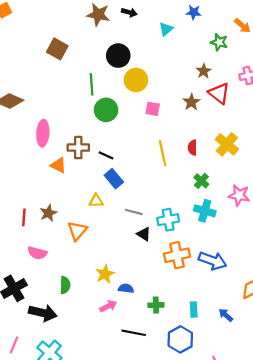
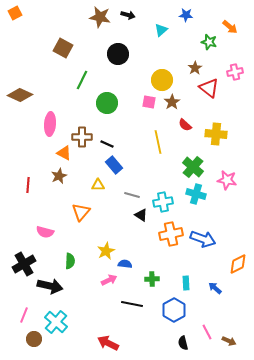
yellow circle: (136, 80) -> (162, 80), moved
green line: (92, 84) -> (82, 80), moved, turned 30
brown star: (191, 102) -> (172, 102), moved
yellow cross: (227, 144) -> (216, 134), turned -35
red semicircle: (193, 148) -> (185, 125), moved, turned -48
green cross: (201, 181) -> (193, 167), size x1.5
brown star: (48, 213) -> (59, 176), moved
red line: (24, 217) -> (28, 185), moved

